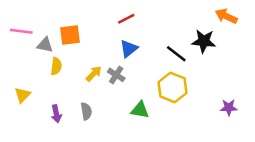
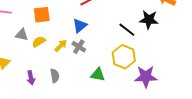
gray triangle: (45, 45) -> (22, 35), moved
blue triangle: (129, 49) -> (80, 26), moved
yellow semicircle: (56, 66) -> (39, 42), moved, turned -128
purple star: (229, 107) -> (146, 77), moved, size x1.6

